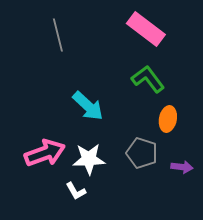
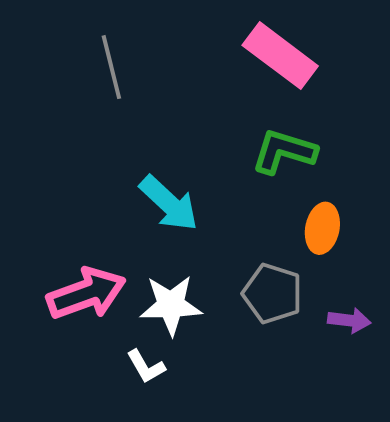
green L-shape: (148, 79) -> (284, 152), turned -36

